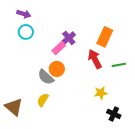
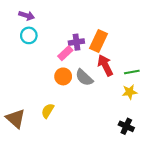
orange rectangle: (105, 37) -> (99, 41), moved
purple cross: (69, 38) -> (76, 42), turned 32
gray semicircle: (46, 77) -> (84, 78), moved
yellow star: (101, 93) -> (130, 92), moved

